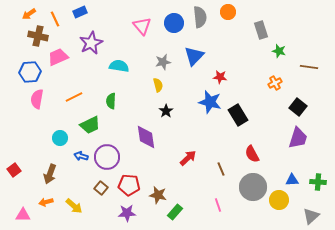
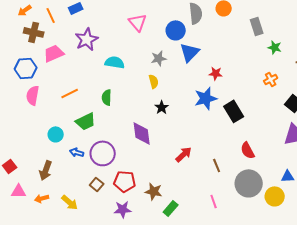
blue circle: (174, 23) -> (176, 30), moved
blue star: (210, 102) -> (206, 98), turned -30
pink triangle: (23, 215) -> (19, 191), moved

